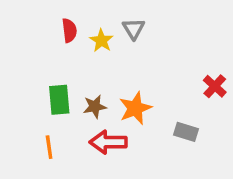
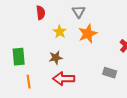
yellow star: (101, 41) -> (60, 32), moved
green rectangle: (59, 100) -> (19, 57), moved
orange star: (135, 108) -> (88, 34), moved

